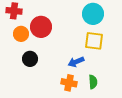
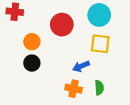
red circle: (41, 27) -> (62, 25), moved
orange circle: (21, 34) -> (32, 42), moved

